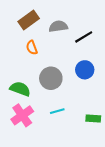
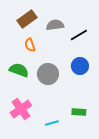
green semicircle: (20, 89) -> (19, 70), moved
cyan line: (57, 111) -> (52, 123), moved
green rectangle: (93, 119) -> (79, 112), moved

